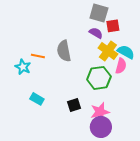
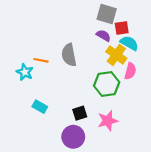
cyan semicircle: (126, 52) -> (129, 43), moved
purple circle: (101, 127) -> (73, 137), moved

